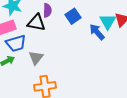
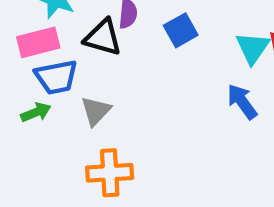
blue arrow: (97, 32) -> (242, 102), moved

